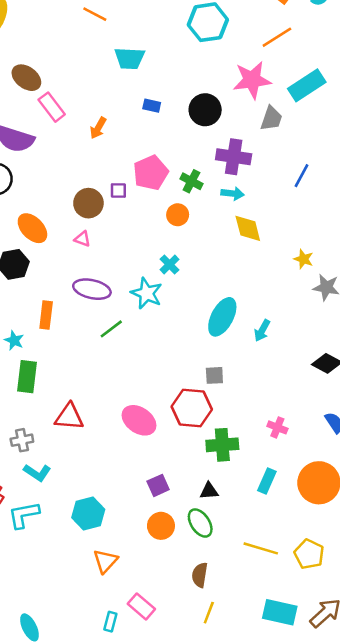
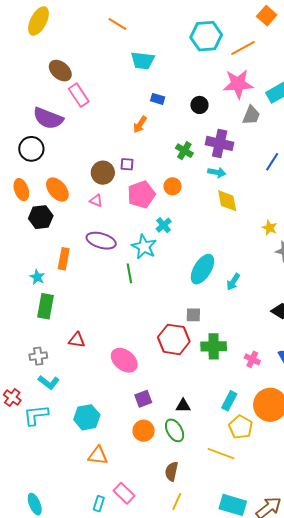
orange line: (277, 37) -> (243, 48), moved
black circle: (205, 110) -> (199, 105), size x0.7
orange arrow: (98, 128) -> (140, 125), moved
pink pentagon: (151, 173) -> (141, 195), moved
green cross: (191, 181) -> (184, 151), moved
green line: (111, 329) -> (129, 273), moved, turned -66
red triangle: (69, 417) -> (77, 340), size x0.7
pink ellipse: (139, 420) -> (124, 360), moved
pink cross: (277, 427) -> (252, 359), moved
green cross: (222, 445) -> (214, 346), moved
yellow pentagon: (309, 554) -> (241, 427), moved
orange triangle: (105, 561) -> (98, 456), turned 50

